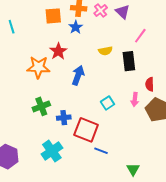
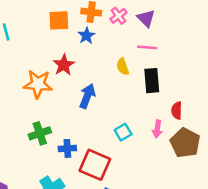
pink line: (140, 36) -> (147, 47), moved, turned 56
yellow semicircle: (105, 51) -> (123, 67), turned 80

